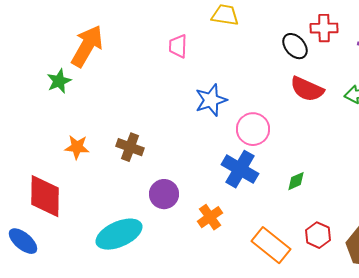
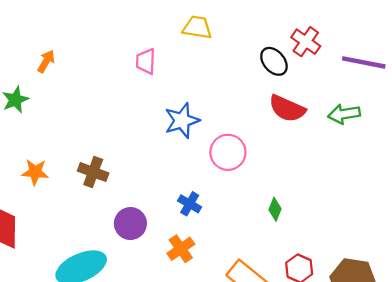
red cross: (324, 28) -> (306, 42), turned 36
orange arrow: (87, 46) -> (46, 61), size x0.5
blue cross: (240, 169) -> (190, 204), moved, size x0.6
green diamond: (296, 181) -> (275, 209), turned -45

